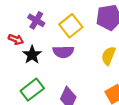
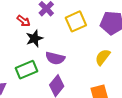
purple semicircle: (63, 52) -> (55, 58), moved

